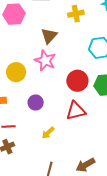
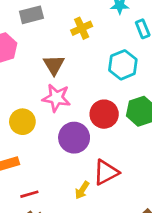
purple circle: (36, 103) -> (74, 138), moved, size x1.5
red triangle: (76, 111) -> (106, 172), moved

